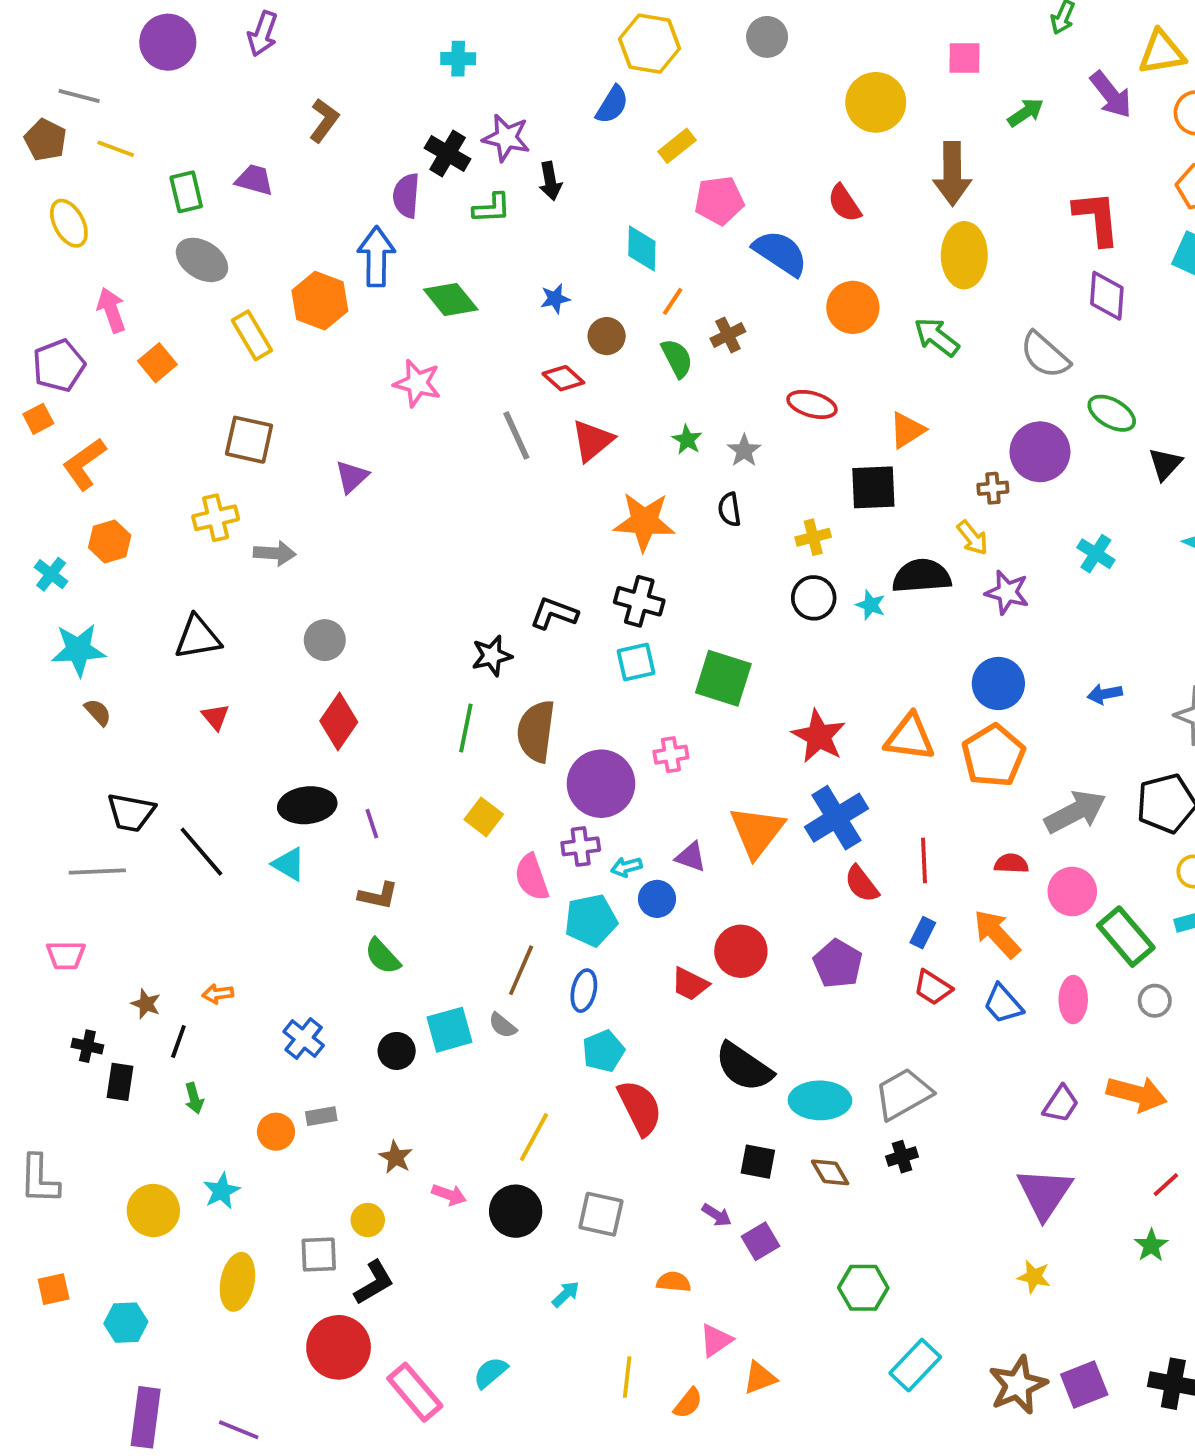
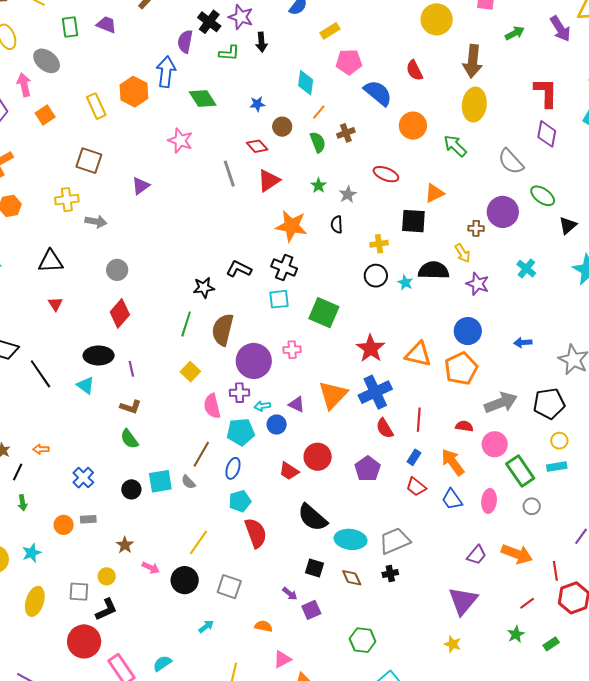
gray ellipse: (202, 260) -> (47, 61), moved

